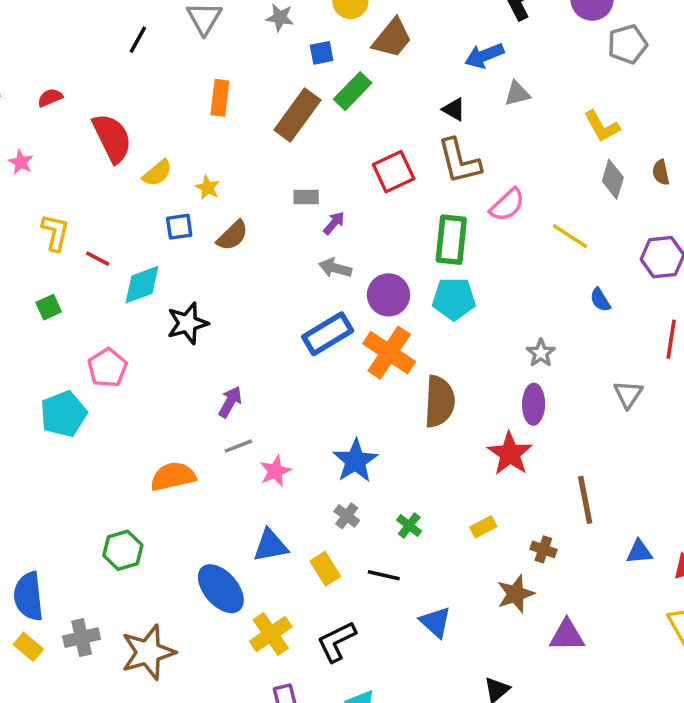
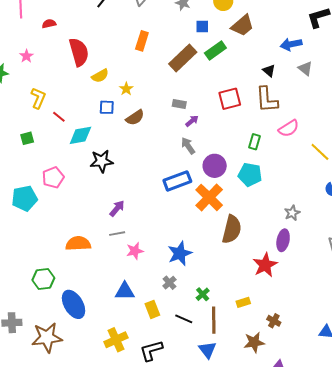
gray triangle: (517, 94) -> (305, 68), turned 42
green rectangle: (451, 240) -> (255, 142), size x0.6
gray arrow: (335, 268) -> (188, 146), turned 30
brown line: (585, 500) -> (214, 320), moved
blue ellipse: (221, 589) -> (74, 304), moved

